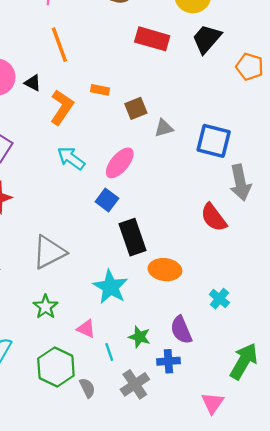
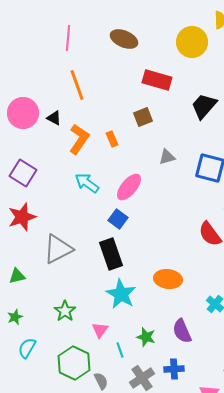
black trapezoid: (207, 39) -> (204, 106), moved
orange rectangle: (100, 90) -> (112, 139), moved, turned 56
brown square: (136, 108) -> (143, 117), moved
black rectangle: (132, 237) -> (111, 254), moved
gray triangle: (49, 252) -> (58, 249), moved
pink triangle: (86, 329) -> (100, 330), turned 42
blue cross: (168, 361) -> (174, 369), moved

